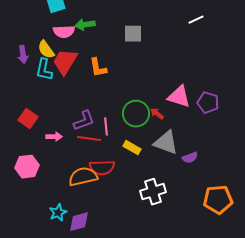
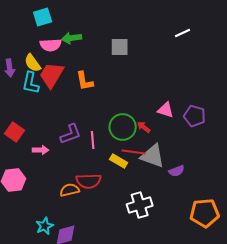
pink triangle: (179, 97) -> (166, 110), size x0.7
red line: (89, 139) -> (134, 152), moved
orange semicircle: (83, 177) -> (70, 190), size x0.7

